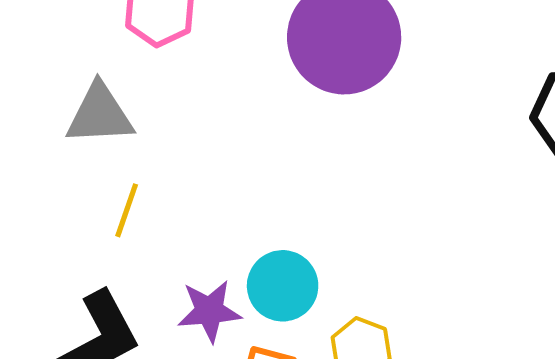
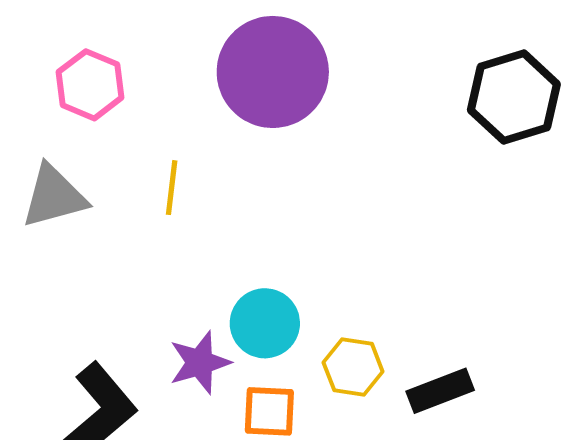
yellow line: (127, 210) -> (172, 188), moved

